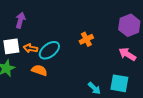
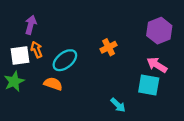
orange arrow: (30, 48) -> (37, 50), moved, turned 56
cyan square: (119, 83) -> (149, 85), moved

